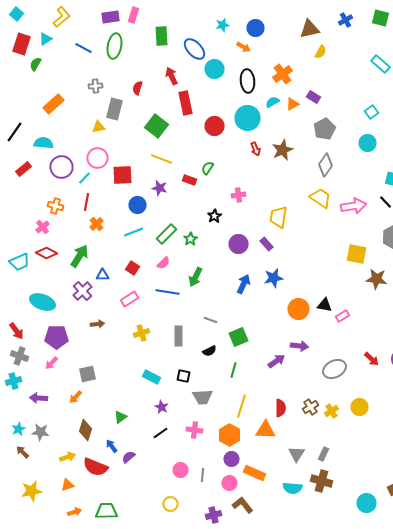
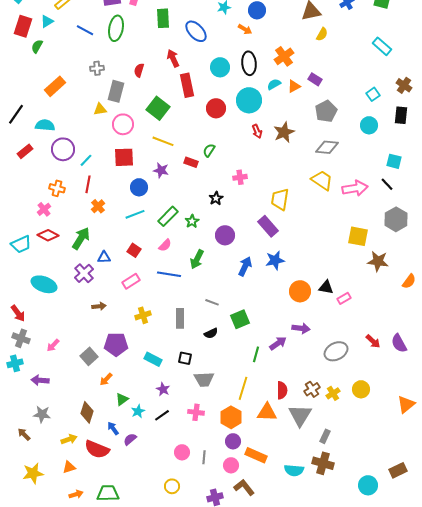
cyan circle: (214, 69) -> (220, 67), moved
pink circle: (98, 158) -> (123, 124), moved
gray diamond: (326, 165) -> (327, 147), turned 60
purple circle: (238, 244) -> (225, 235), moved
purple rectangle: (266, 244) -> (268, 226), size x1.5
purple pentagon: (56, 337) -> (116, 344), moved
green line: (234, 370) -> (256, 354), moved
gray square: (88, 374) -> (89, 356), turned -30
orange arrow: (76, 397) -> (106, 379), moved
cyan star: (18, 429) -> (138, 411), moved
gray triangle: (296, 454) -> (300, 415), moved, size x1.4

